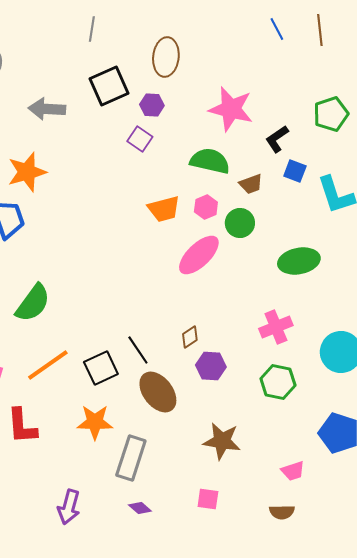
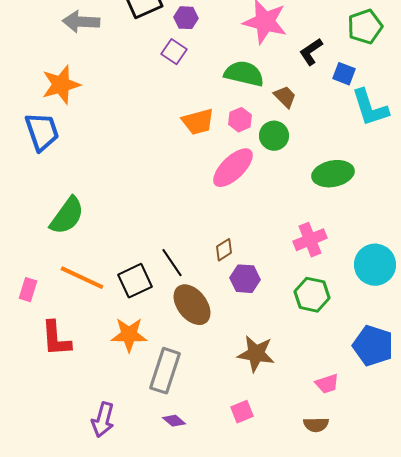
blue square: (295, 171) -> (344, 74), moved
brown trapezoid: (251, 184) -> (285, 97), turned -115
orange line: (48, 365) -> (82, 278), turned 60
pink square: (208, 499) -> (242, 412), turned -30

